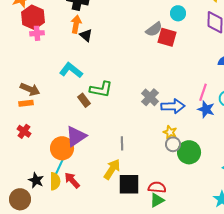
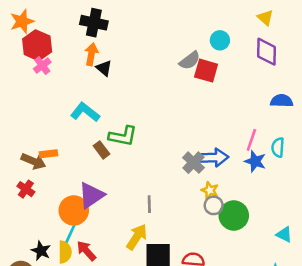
pink cross: (37, 33) -> (42, 66), turned -32
brown arrow: (30, 89) -> (33, 161), moved
gray cross: (150, 97) -> (193, 163), moved
orange rectangle: (26, 103) -> (49, 154), moved

